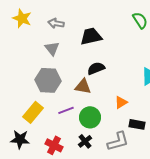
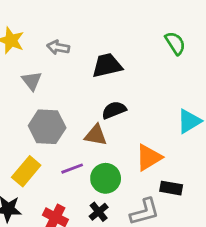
gray triangle: (52, 48) -> (32, 81), moved
orange triangle: (121, 102) -> (149, 157), size x1.5

